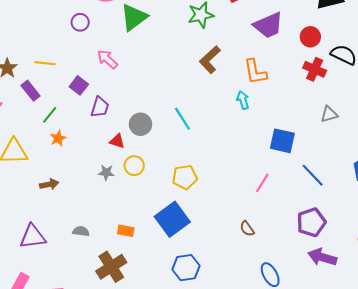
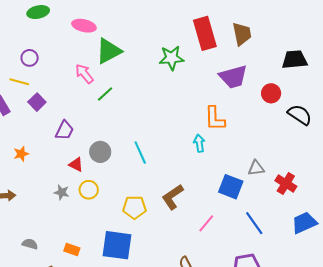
purple circle: (80, 22) -> (30, 58), moved
pink arrow: (107, 59) -> (84, 74), moved
brown L-shape: (210, 60) -> (173, 197), moved
red cross: (315, 69) -> (286, 184), moved
purple square: (79, 85) -> (37, 102), moved
gray triangle: (329, 114) -> (256, 168), moved
green line: (50, 115) -> (105, 94), moved
blue square: (172, 219) -> (117, 245), turned 36

